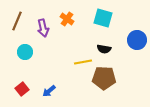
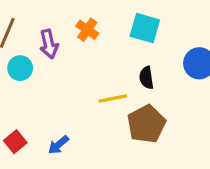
black semicircle: (104, 49) -> (146, 78), turned 72
cyan circle: (25, 52) -> (20, 68), moved
brown pentagon: (104, 78) -> (146, 124), turned -30

